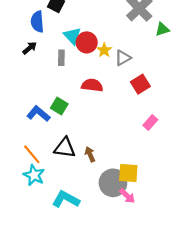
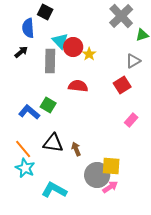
gray rectangle: (61, 58) -> (50, 61), size x1.6
gray triangle: (123, 58) -> (133, 61), moved
pink arrow: (127, 196) -> (110, 187), turned -77

